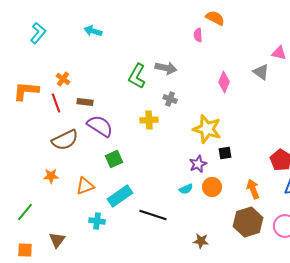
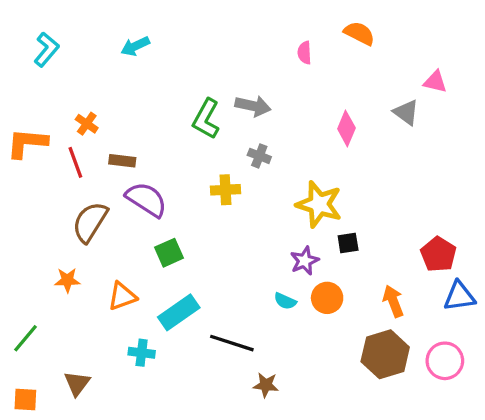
orange semicircle: (215, 18) -> (359, 33), moved
cyan arrow: (93, 31) -> (135, 46), turned -42
brown semicircle: (65, 140) -> (90, 222), turned 148
cyan semicircle: (186, 189) -> (285, 301), turned 48
brown star: (201, 241) -> (266, 385), moved

